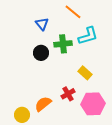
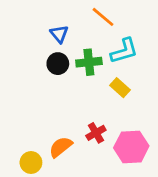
black circle: (41, 53) -> (58, 64), moved
yellow rectangle: (85, 73) -> (120, 88), moved

